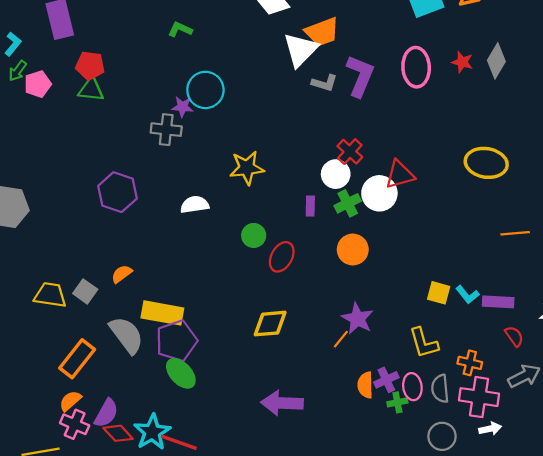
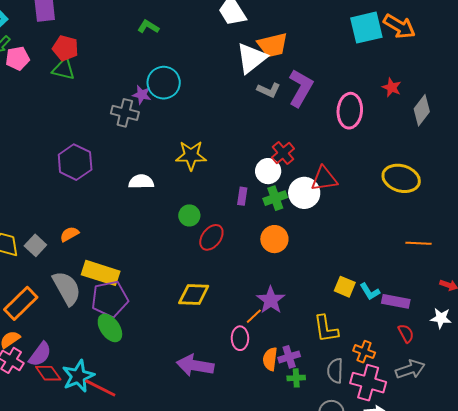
gray diamond: (496, 61) -> (422, 110), moved
pink ellipse: (416, 67) -> (350, 111), moved
pink ellipse: (412, 387) -> (240, 338), moved

